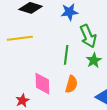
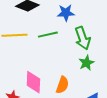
green line: (66, 55) -> (48, 35), moved, turned 66

